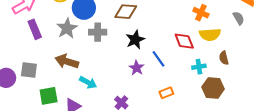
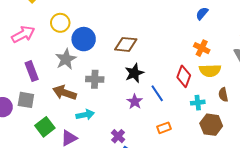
purple rectangle: (35, 29) -> (32, 71), moved
gray cross: (98, 32) -> (95, 79), moved
red diamond: (184, 41) -> (184, 76), turned 40
cyan arrow: (88, 82) -> (85, 115), turned -42
green square: (49, 96) -> (45, 127), turned -30

